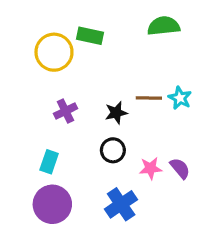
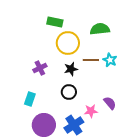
green semicircle: (164, 26) -> (100, 29), moved
yellow circle: (54, 52) -> (68, 43), moved
pink star: (151, 168) -> (91, 111), moved
purple circle: (52, 204) -> (44, 125), moved

